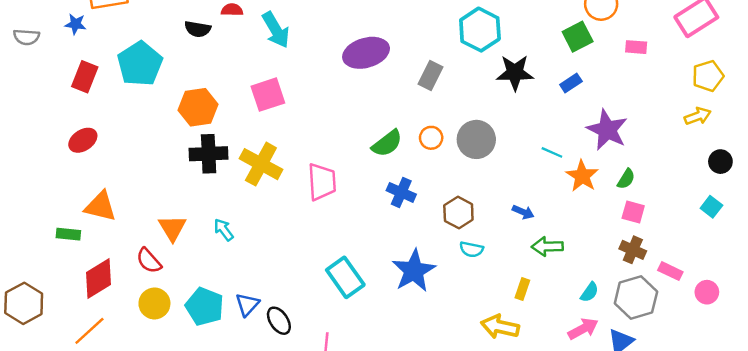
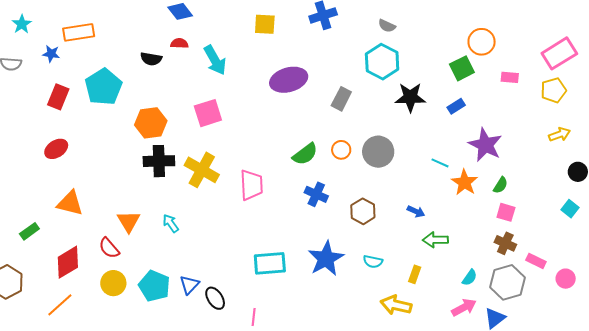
yellow pentagon: (708, 76) -> (554, 90), moved
green rectangle: (68, 234) -> (29, 231), moved, turned -42
cyan semicircle: (471, 249) -> (373, 262), moved
cyan rectangle: (345, 277) -> (270, 263), turned -60

